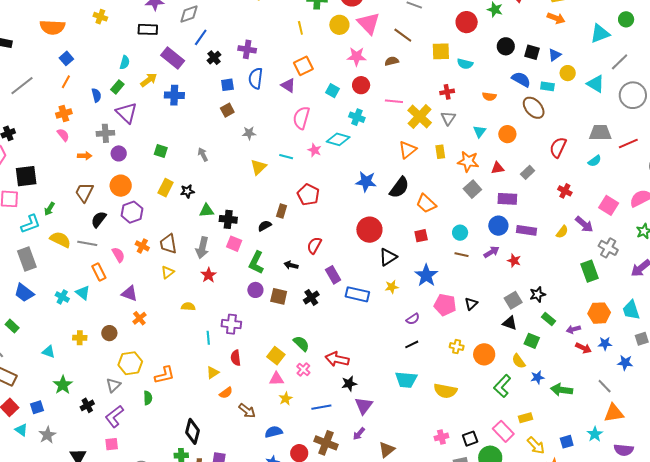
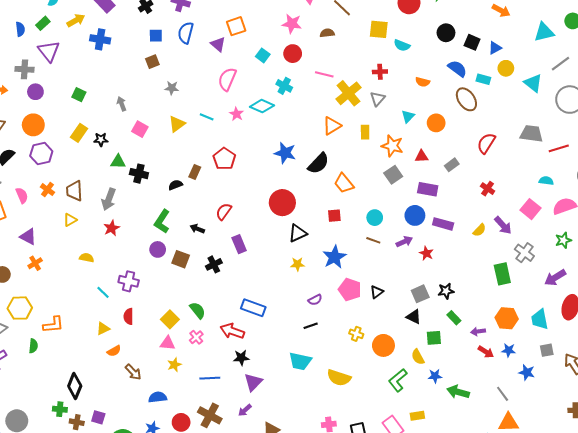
cyan semicircle: (595, 161) -> (546, 181), moved, turned -144
pink square: (234, 244) -> (140, 129), moved
blue rectangle: (357, 294) -> (253, 308), moved
cyan line: (208, 338) -> (103, 292), turned -48
green square: (532, 341) -> (434, 338), turned -35

